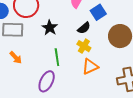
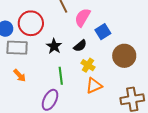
black semicircle: (84, 28) -> (80, 46), moved

